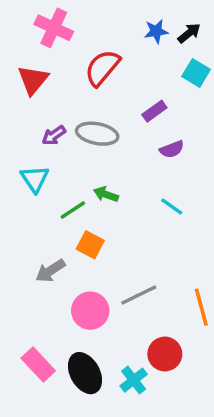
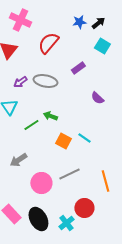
purple semicircle: (172, 149) -> (97, 98), moved, turned 64
cyan line: (172, 207) -> (84, 138), moved
orange square: (90, 245) -> (63, 141), moved

